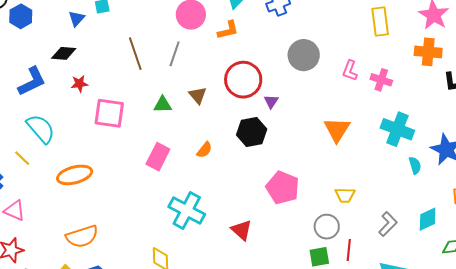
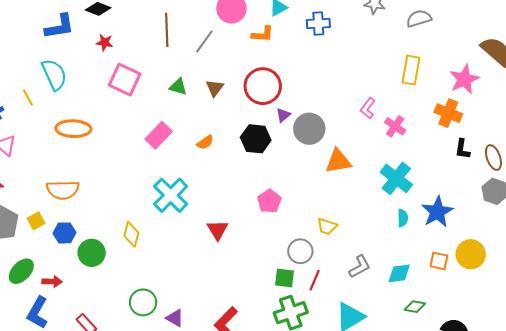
gray circle: (304, 55) -> (309, 129), moved
orange triangle: (337, 130) -> (338, 161), turned 32
pink pentagon: (283, 188) -> (269, 201), size x0.7

